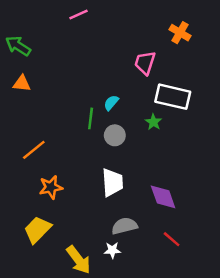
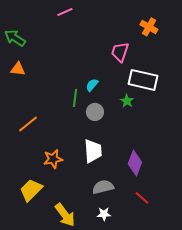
orange star: (51, 187) -> (53, 159), moved
purple diamond: (163, 197) -> (135, 163), turned 40
white star: (112, 250) -> (104, 214), moved

